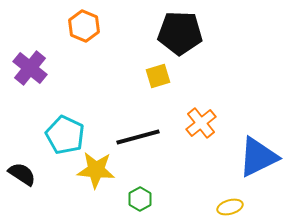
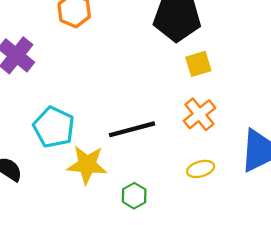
yellow square: (158, 76) -> (198, 64), moved
yellow ellipse: (230, 207) -> (201, 169), moved

